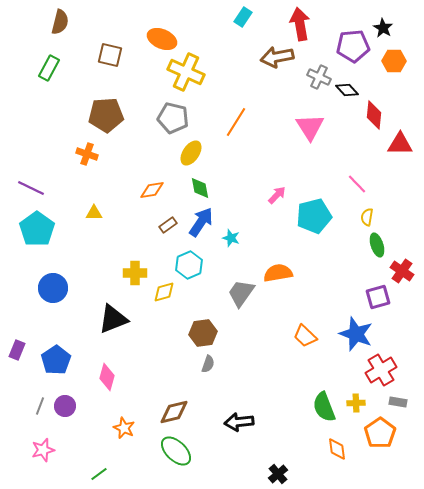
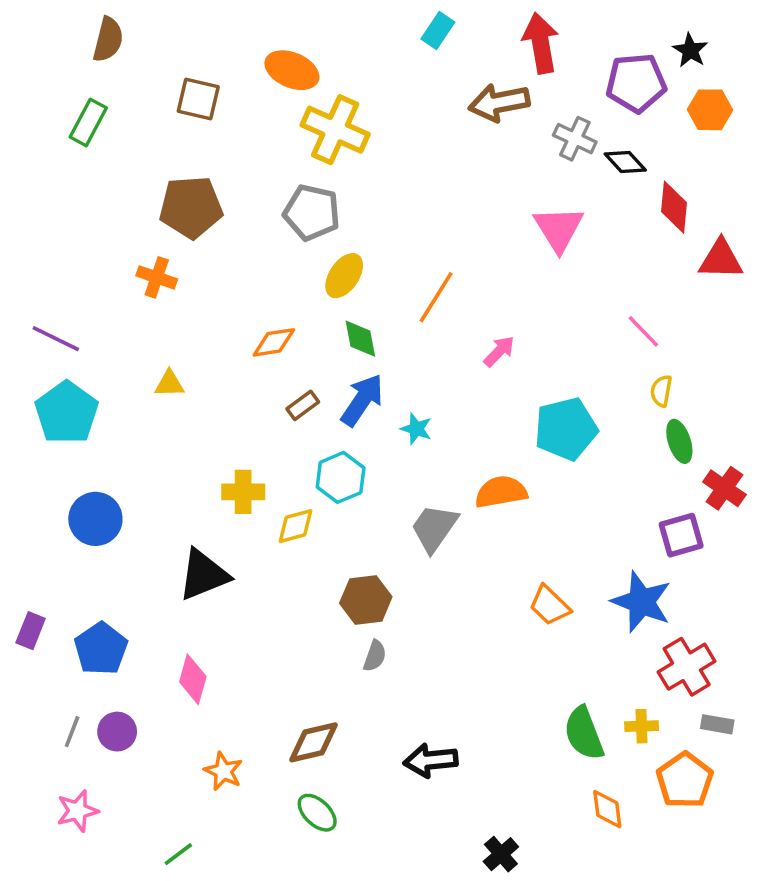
orange line: (236, 122) -> (436, 297), moved
cyan pentagon: (314, 216) -> (566, 429), moved
green ellipse: (176, 451) -> (317, 813), size x0.7

